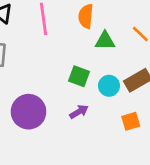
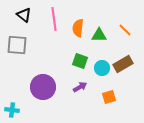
orange semicircle: (86, 16) -> (78, 28), moved
orange square: (131, 121) -> (109, 97), moved

